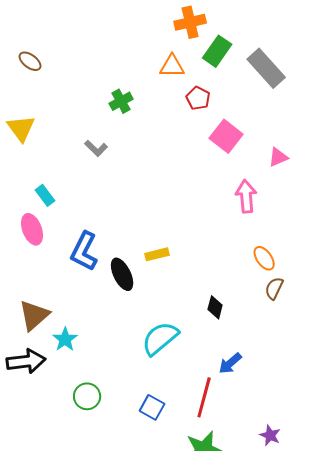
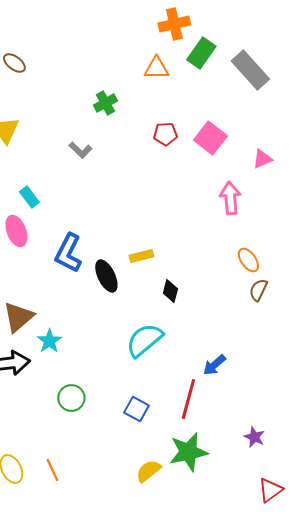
red pentagon: (198, 98) -> (165, 134), moved, turned -30
black diamond: (215, 307) -> (170, 291), moved

